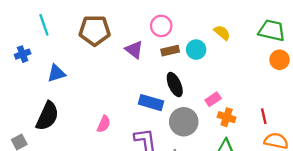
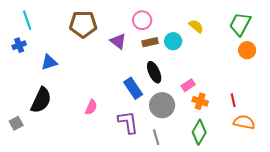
cyan line: (44, 25) -> (27, 20), moved
green trapezoid: (272, 30) -> (240, 24), turned -75
blue rectangle: (151, 103) -> (133, 88), turned 40

